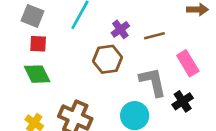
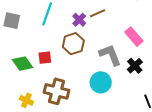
brown line: (154, 36) -> (98, 13), moved
red square: (38, 44) -> (45, 58), moved

